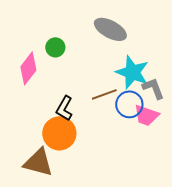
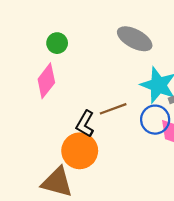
green circle: (55, 47) -> (57, 43), moved
brown line: (104, 94) -> (113, 109), moved

